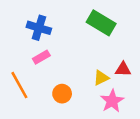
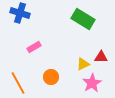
blue cross: (39, 28) -> (20, 13), moved
orange line: (19, 85) -> (18, 83), moved

